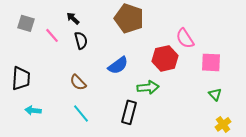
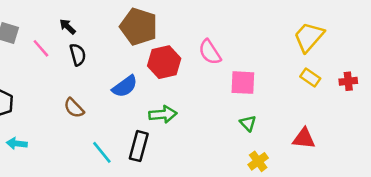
red hexagon: (165, 58) -> (164, 62), moved
cyan line: (81, 113) -> (102, 152), moved

